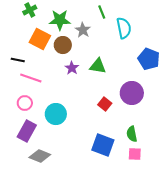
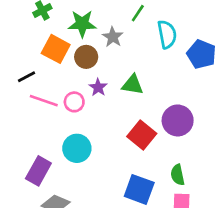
green line: (102, 12) -> (138, 13), turned 56
blue pentagon: (149, 59) -> (201, 54), moved
black line: (18, 60) -> (27, 77), turned -40
pink circle: (25, 103) -> (74, 102), moved
red square: (105, 104) -> (142, 135), size x1.5

